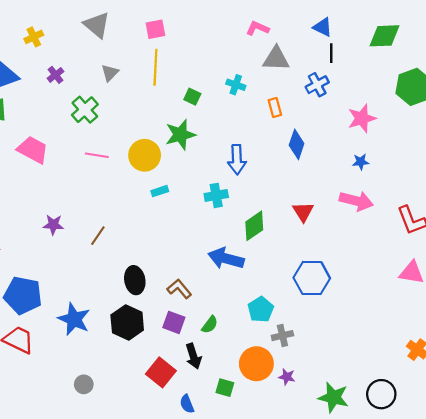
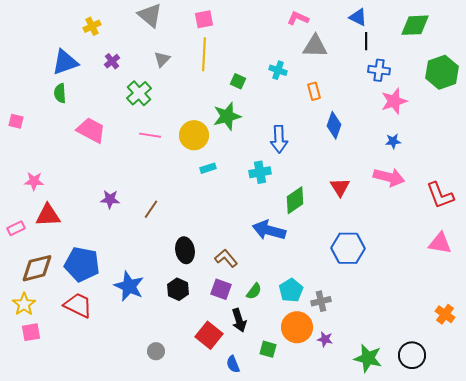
blue cross: (317, 85) -> (379, 70), moved, turned 35
cyan pentagon: (261, 309) -> (291, 290), moved
black hexagon: (127, 322) -> (178, 289), size x0.7
gray circle: (84, 384) -> (156, 351), moved

